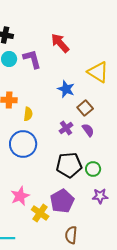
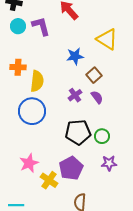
blue star: (66, 89) -> (75, 56), turned -30
yellow semicircle: (28, 114) -> (37, 81), size x1.5

